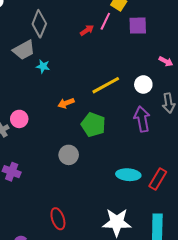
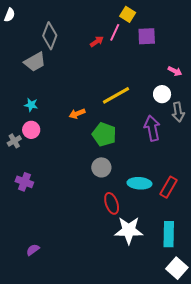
cyan star: (43, 66) -> (31, 105), moved
white circle: (143, 84) -> (162, 94), moved
gray circle: (69, 155) -> (101, 167), moved
red ellipse: (58, 219) -> (112, 203), moved

